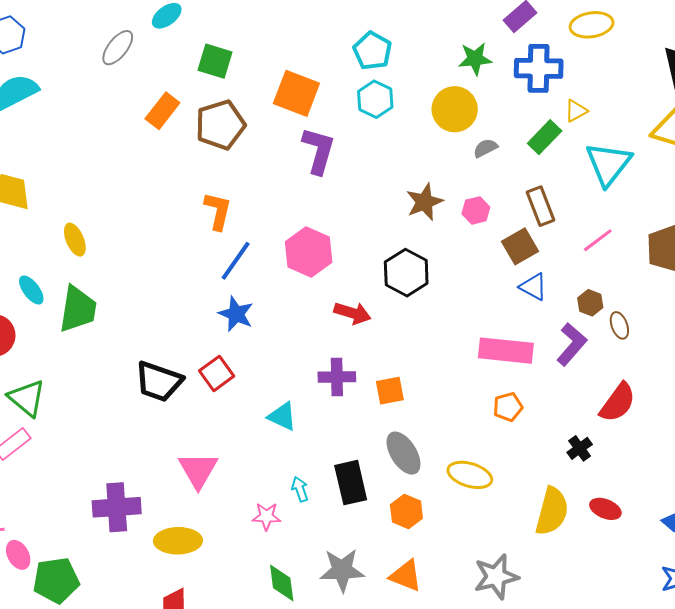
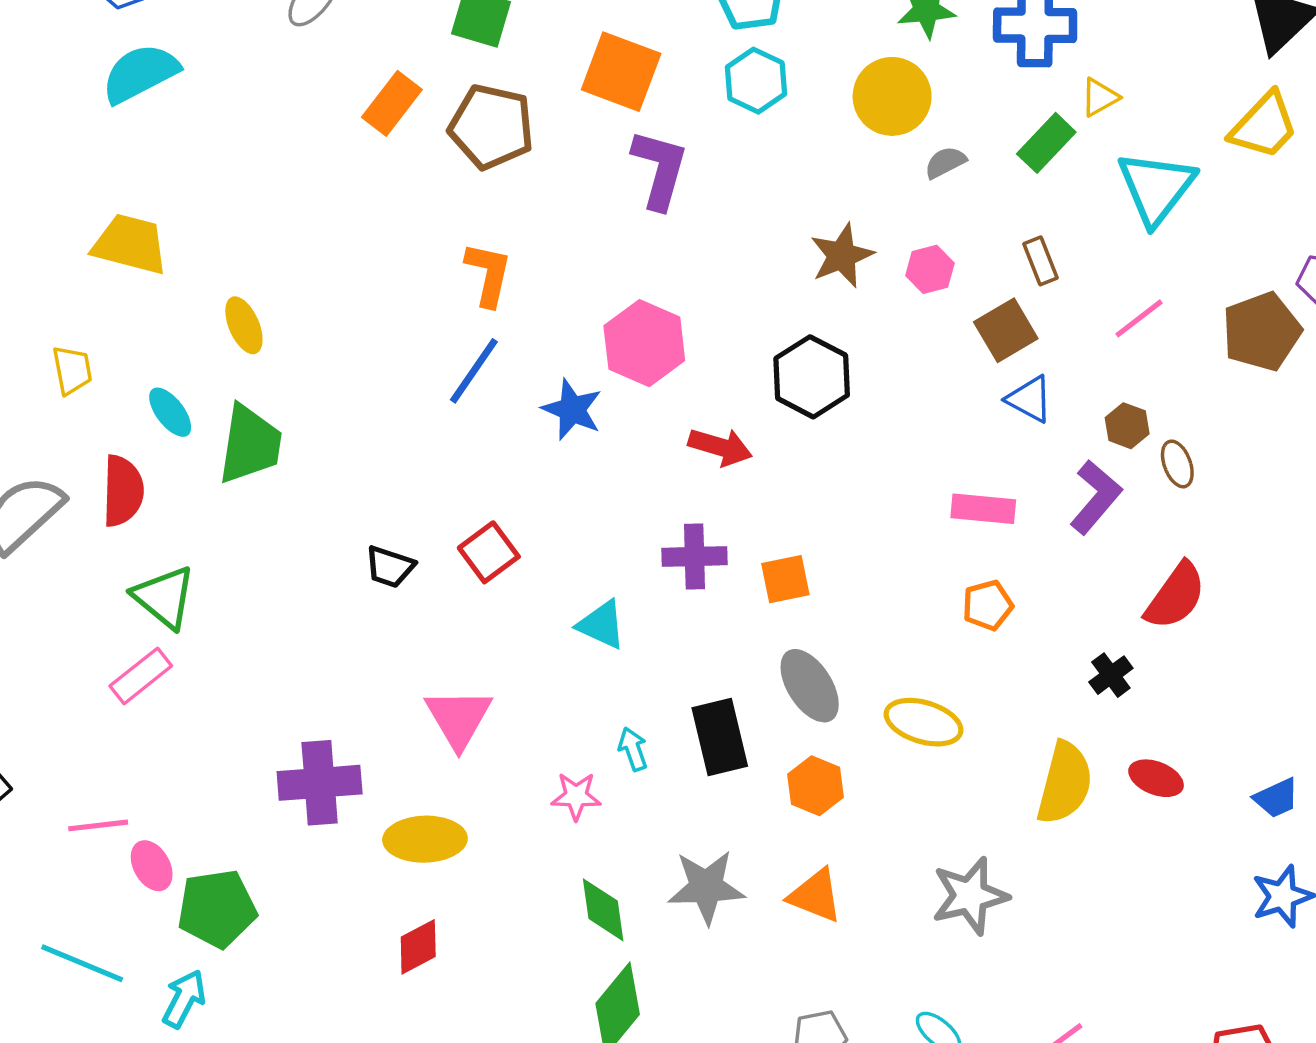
brown pentagon: (220, 125) -> (491, 127), turned 30
brown rectangle: (541, 206) -> (1040, 261), size x0.7
blue line: (236, 261) -> (474, 371), moved
blue star: (236, 314) -> (572, 409), moved
pink rectangle: (506, 351) -> (983, 509), size x0.7
black trapezoid: (159, 381) -> (390, 567), size x0.6

